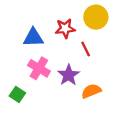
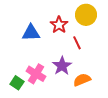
red star: (65, 28) -> (59, 25), turned -30
pink cross: (39, 68) -> (36, 74), moved

